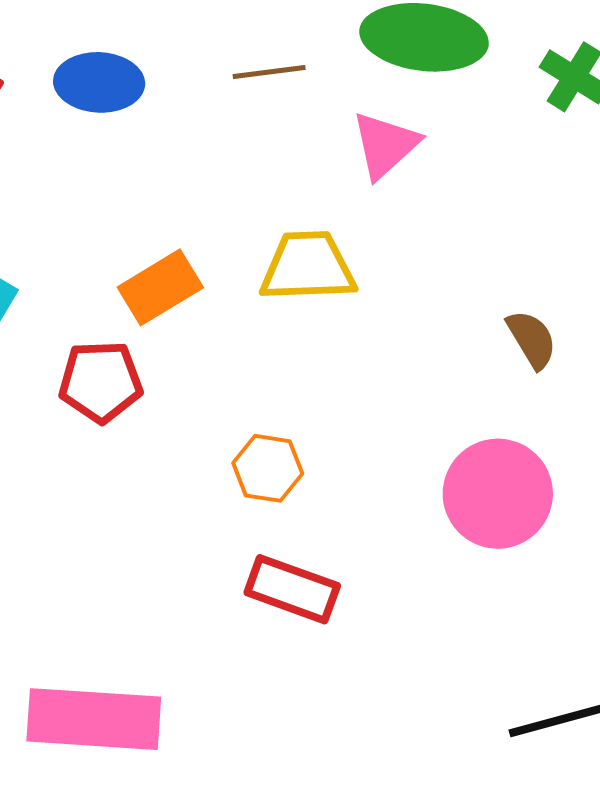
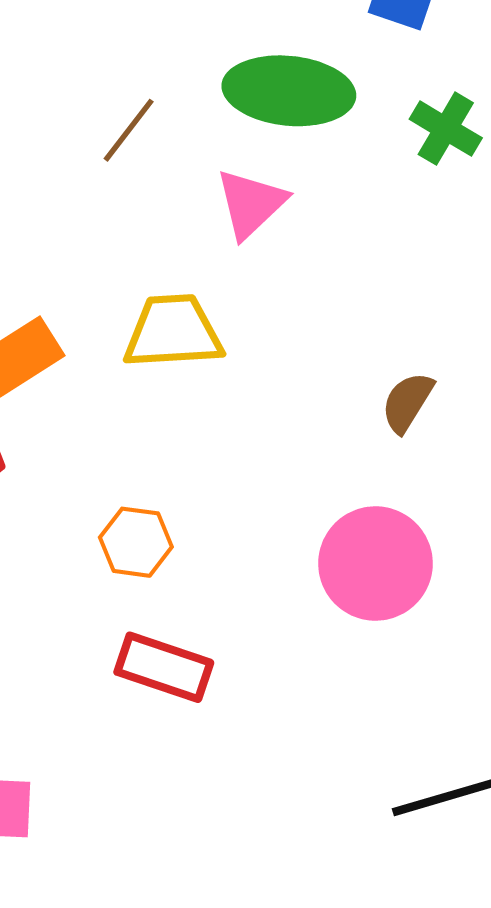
brown line: (269, 72) -> (129, 130), turned -44
brown semicircle: (532, 339) -> (407, 402), turned -116

